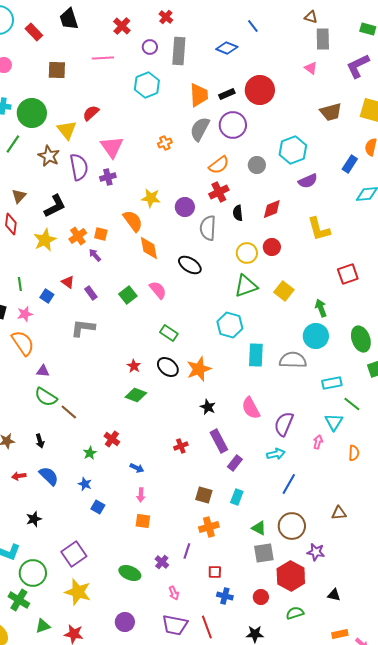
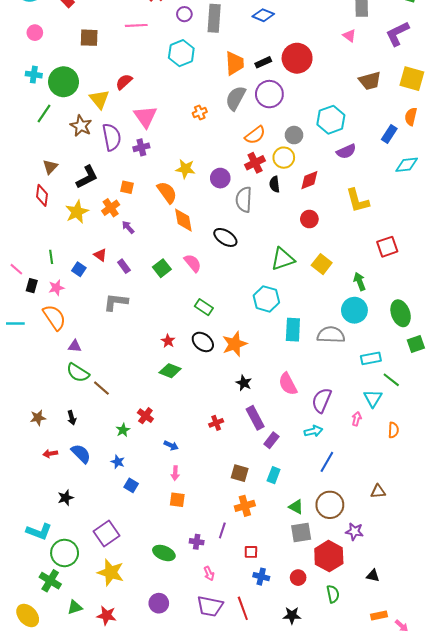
orange square: (101, 234) -> (127, 187), moved
yellow circle: (247, 253) -> (284, 158), moved
purple cross: (162, 562) -> (197, 542), turned -32
green semicircle: (295, 613) -> (333, 594), turned 96

